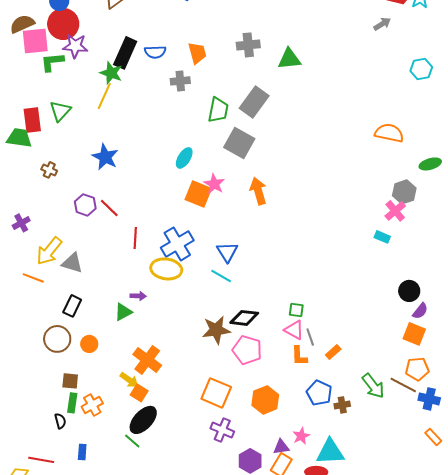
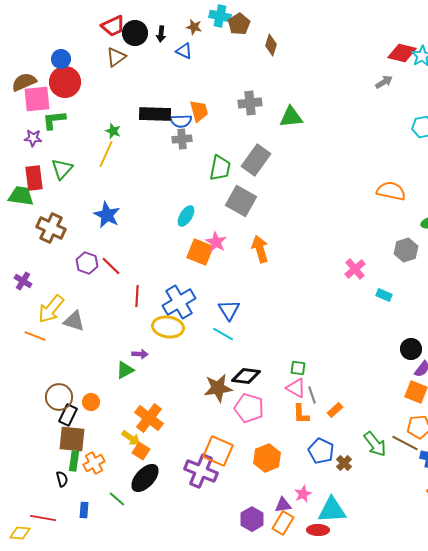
purple star: (75, 46) -> (33, 138), moved, size x0.7
blue semicircle: (155, 52) -> (181, 121), moved
black rectangle: (125, 53) -> (155, 114), moved, turned 68
green star: (111, 73) -> (113, 131), size x0.7
brown cross: (49, 170) -> (51, 228), size x1.8
pink cross: (395, 211) -> (355, 269), moved
purple cross: (21, 223) -> (23, 281), turned -30
black rectangle: (72, 306) -> (68, 415), moved
brown square: (70, 381) -> (72, 439), size x1.6
brown cross: (342, 405) -> (344, 463), turned -35
purple cross: (222, 430) -> (201, 471), moved, size x1.4
green line: (132, 441) -> (117, 499), moved

